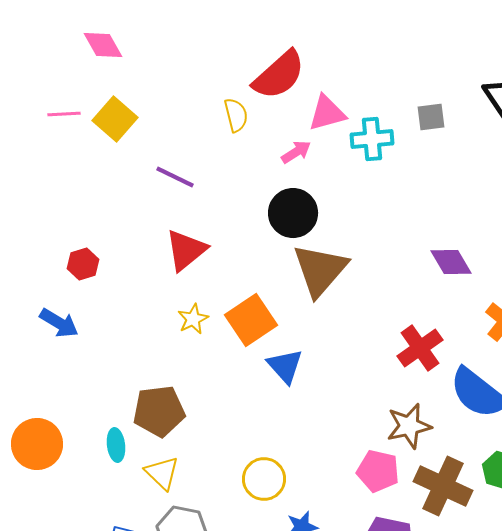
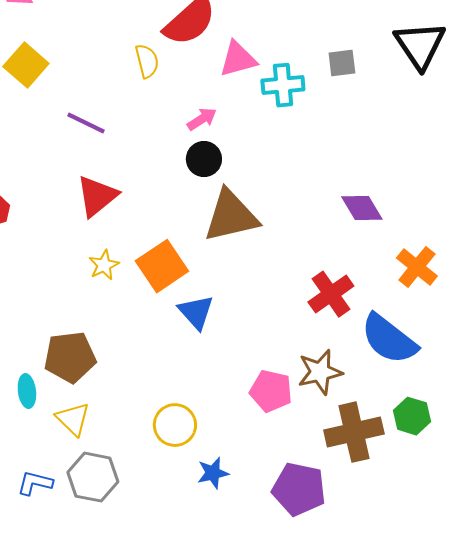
pink arrow: (296, 152) -> (202, 119), moved
black circle: (293, 213) -> (204, 159), size x0.7
brown triangle: (320, 270) -> (231, 216), turned 36
pink pentagon: (378, 471) -> (271, 391), moved
brown cross: (443, 486) -> (354, 432), turned -38

